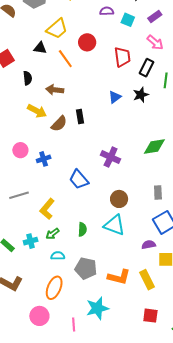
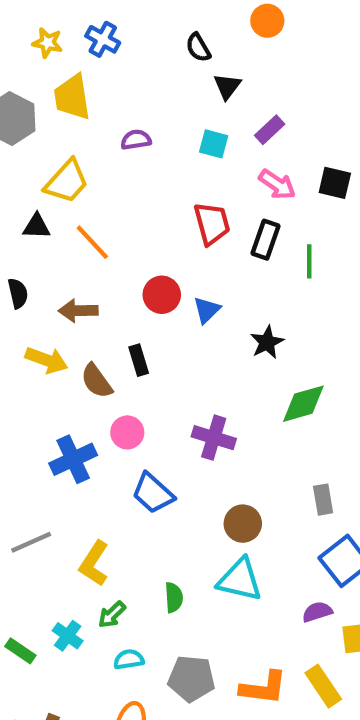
purple semicircle: (107, 11) -> (136, 140), moved
red circle: (87, 42) -> (162, 295), moved
black star: (141, 95) -> (267, 342), moved
brown semicircle: (59, 124) -> (97, 381), turned 108
pink circle: (20, 150) -> (127, 432), moved
blue cross: (44, 159) -> (73, 459), size x1.5
cyan cross: (31, 241) -> (68, 636), turned -32

